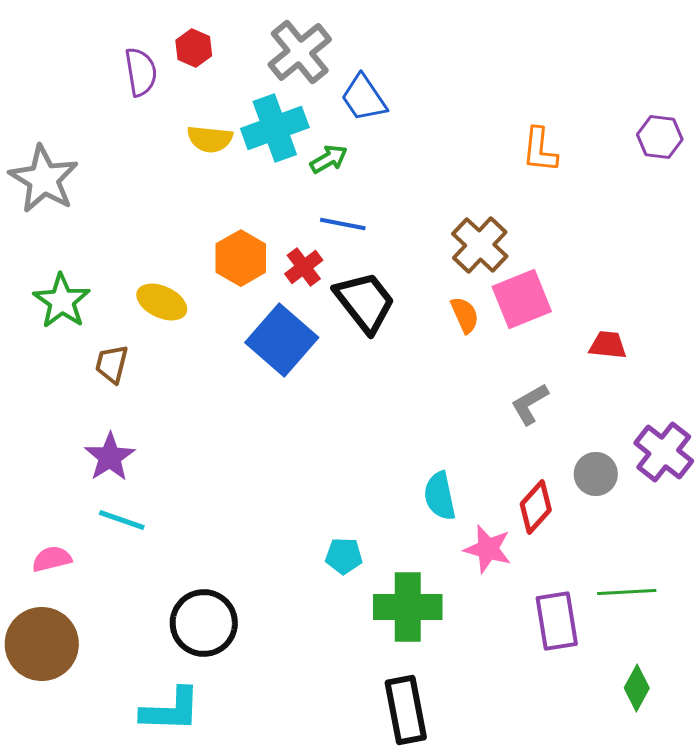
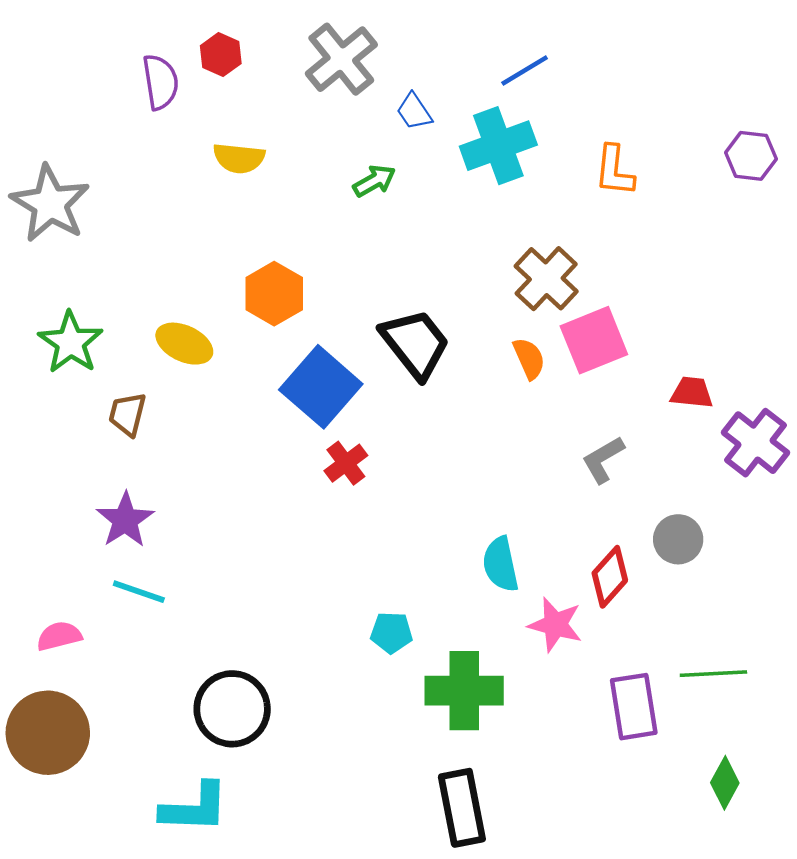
blue trapezoid: (364, 98) -> (414, 111), size x0.7
cyan cross: (275, 128) -> (498, 146), moved
blue line: (343, 224) -> (525, 71), moved, turned -42
red cross: (304, 267) -> (346, 463), moved
purple cross: (664, 452) -> (755, 443), moved

